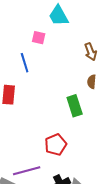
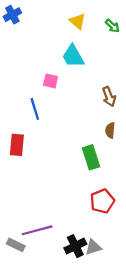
red pentagon: (56, 145) -> (102, 201), moved

